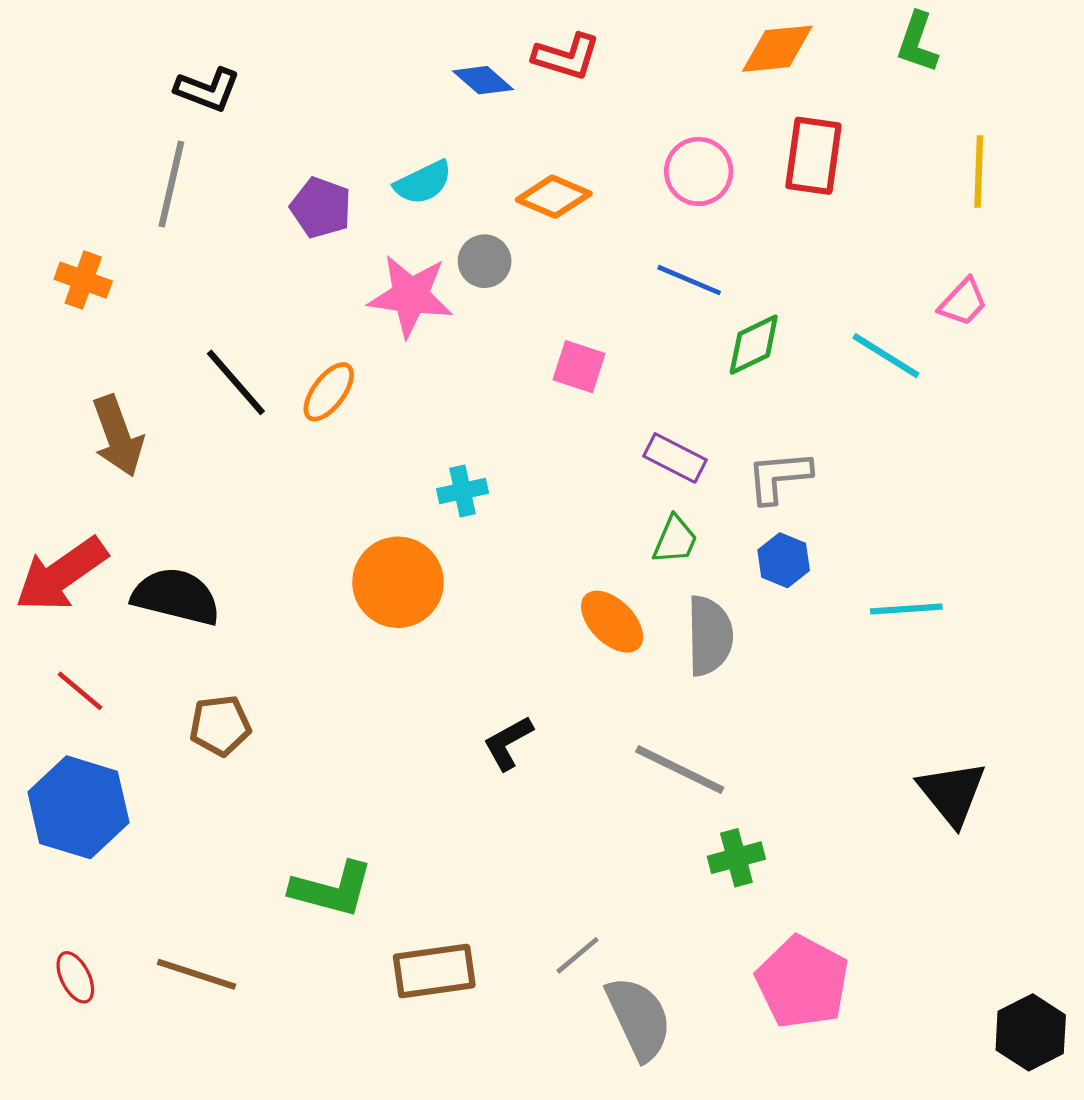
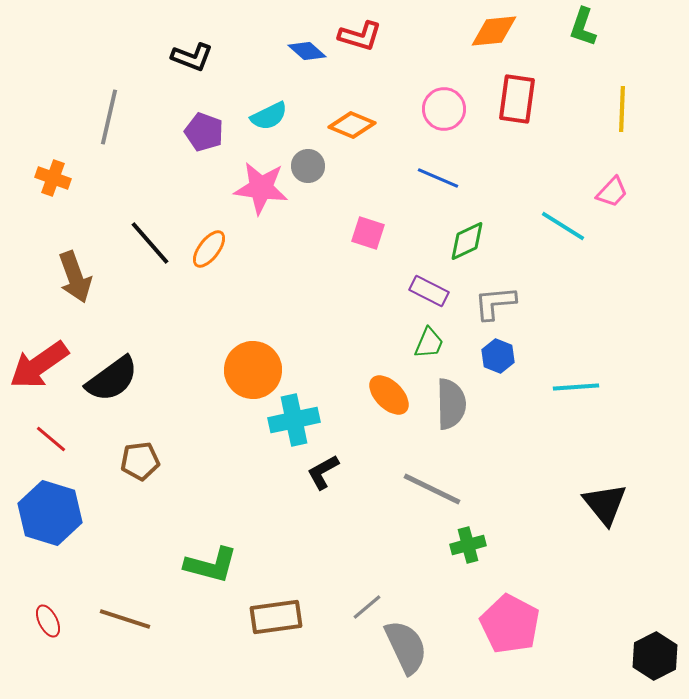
black L-shape: (208, 90) -> (192, 57), moved
green diamond: (754, 345) -> (467, 241), moved
cyan cross: (463, 491) -> (294, 420), moved, size x1.6
black semicircle: (176, 596) -> (112, 379), turned 130

